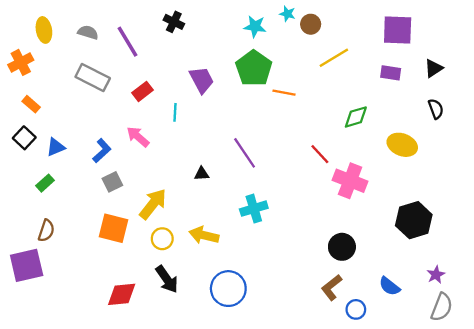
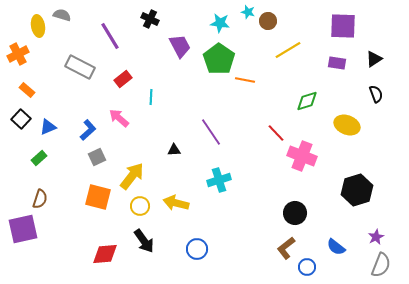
gray semicircle: (88, 32) -> (62, 15), moved
purple trapezoid: (202, 80) -> (180, 46), moved
blue circle: (228, 289) -> (197, 249), size x0.7

